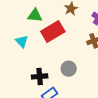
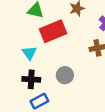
cyan triangle: (22, 41) -> (29, 53), moved

